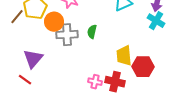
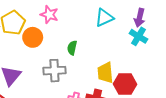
gray cross: (67, 35) -> (54, 71), moved

